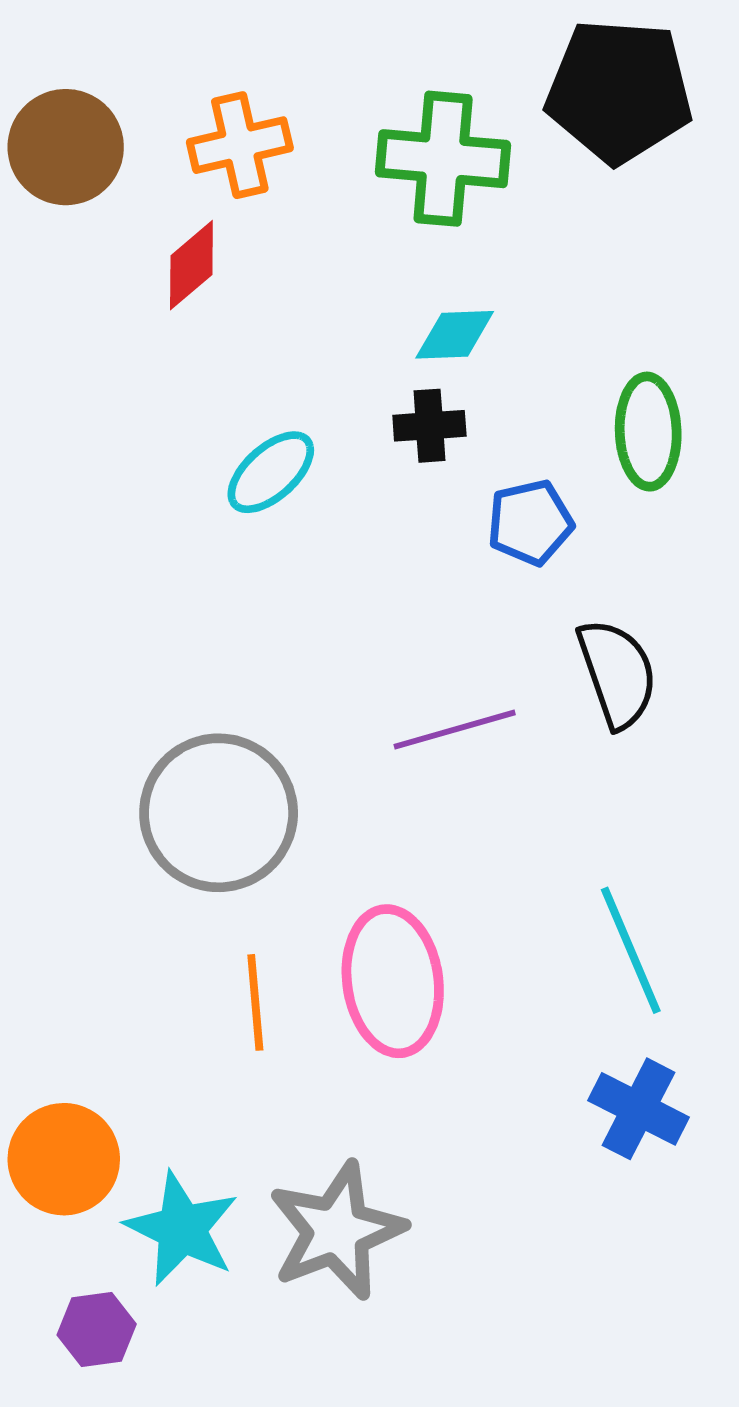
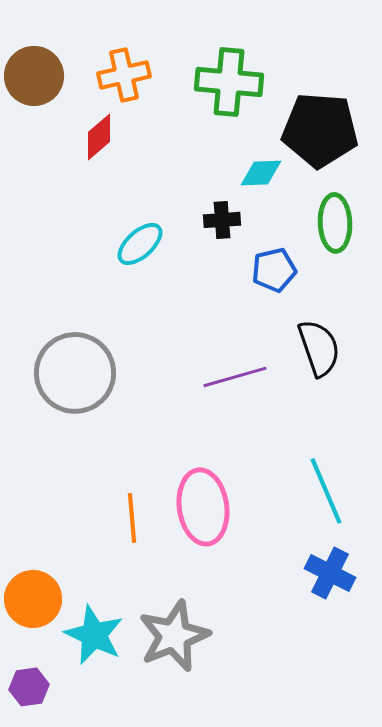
black pentagon: (619, 91) -> (320, 130), moved
cyan diamond: (455, 335) -> (261, 173), moved
gray circle: (219, 813) -> (75, 373), moved
purple hexagon: (97, 1329) -> (29, 687), moved

